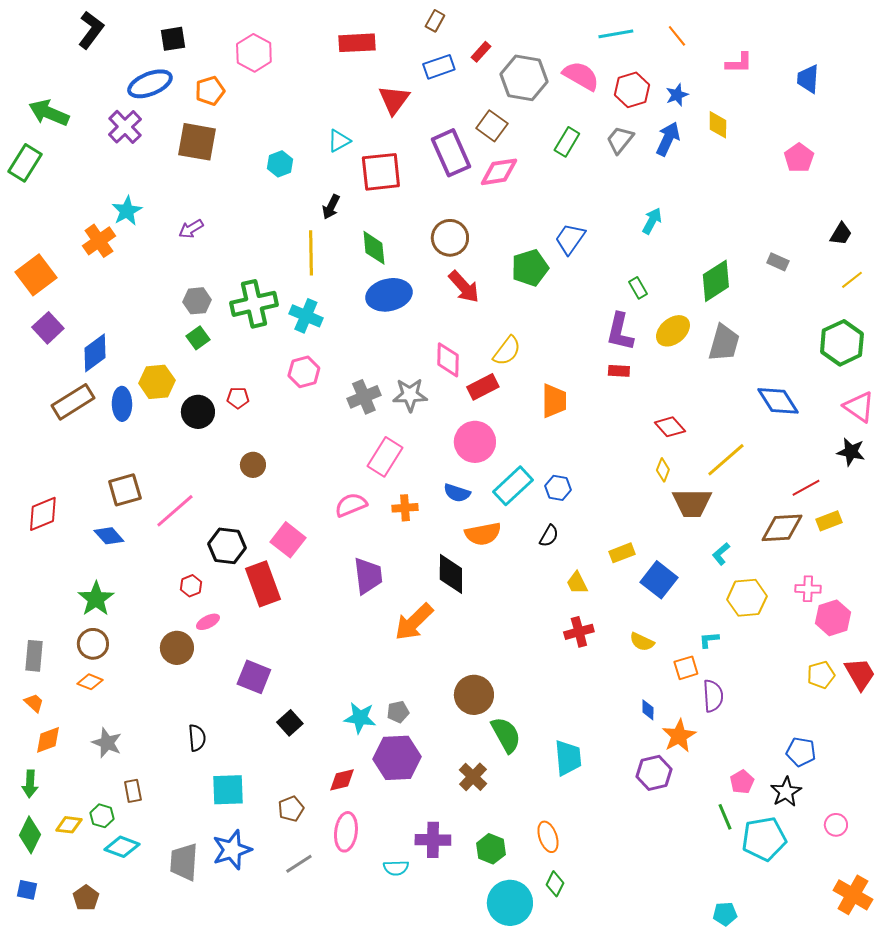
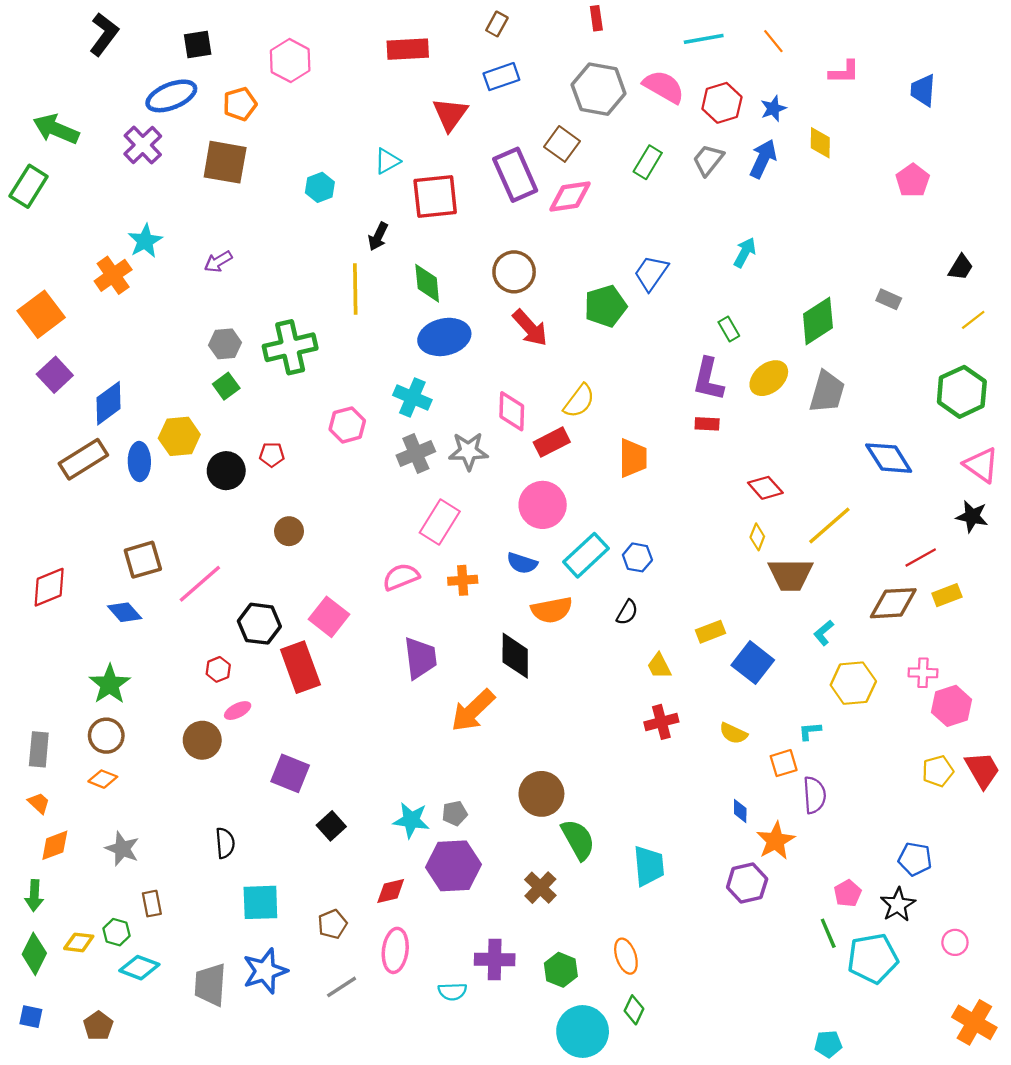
red rectangle: (481, 52) -> (596, 18), moved, turned -50
cyan cross: (306, 316) -> (412, 398), moved

